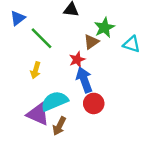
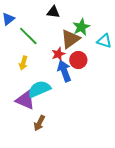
brown triangle: (91, 42) -> (70, 39), size x1.5
red circle: (94, 103) -> (78, 60), moved
brown arrow: (59, 126) -> (39, 123), moved

